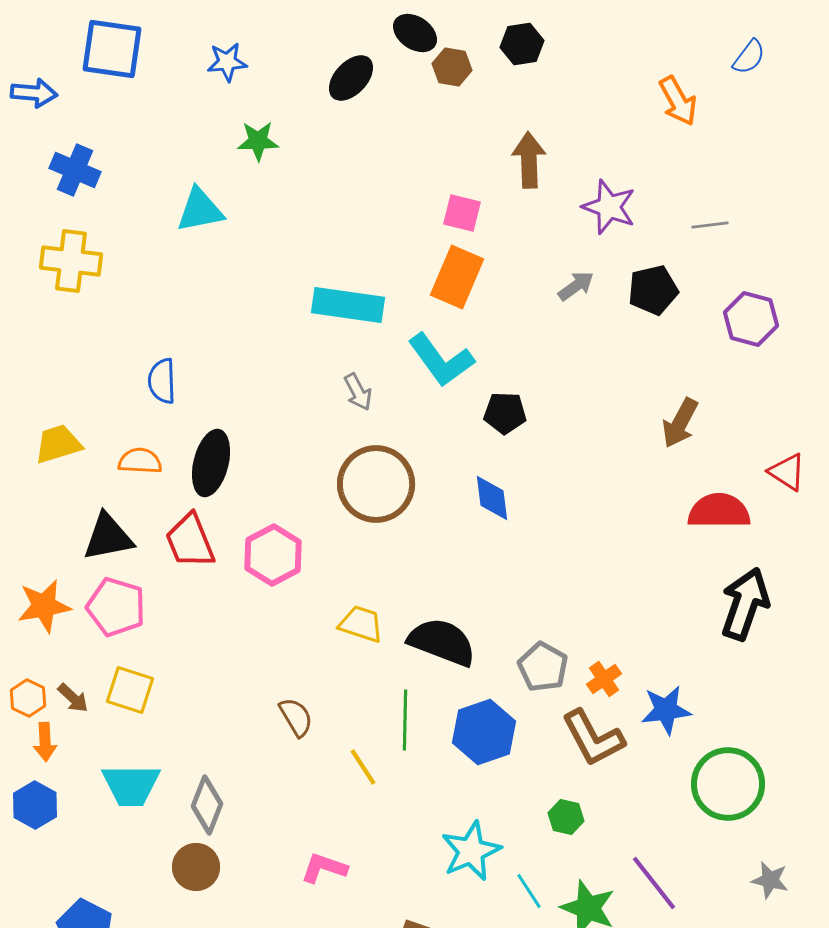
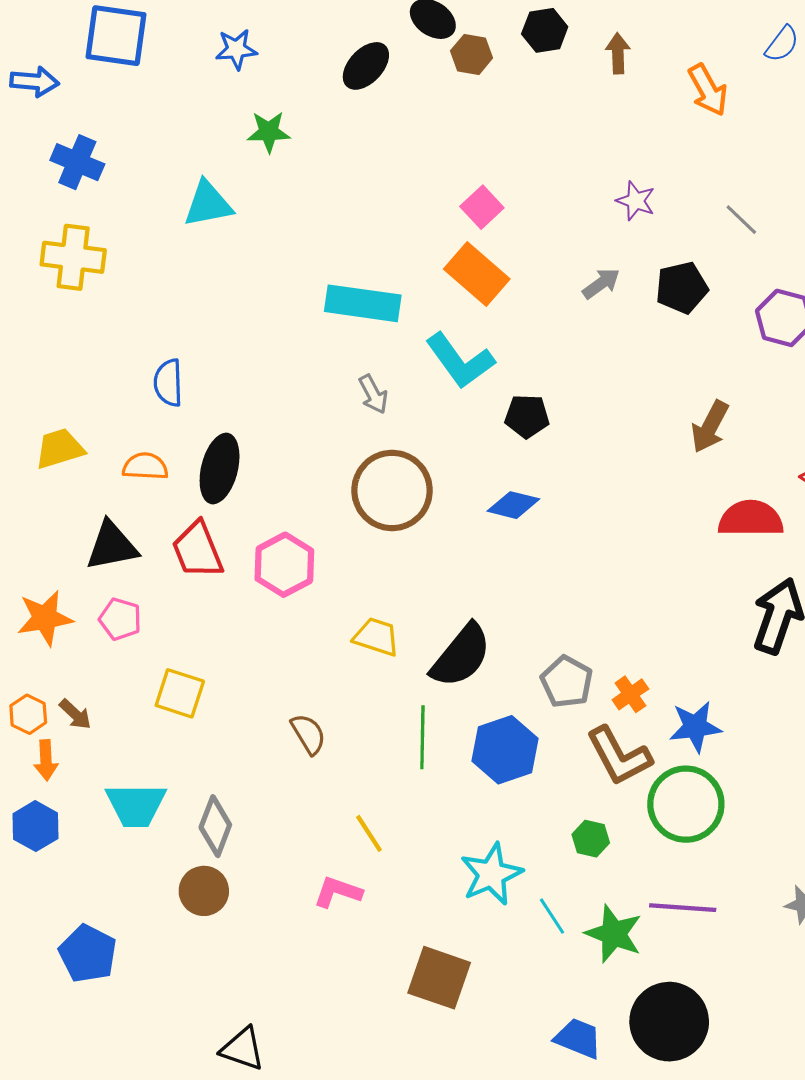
brown arrow: (529, 160) -> (618, 53), moved, size x0.7
purple star: (609, 207) -> (636, 201), size x0.7
pink square: (462, 213) -> (482, 207), turned 33
gray line: (710, 225) -> (741, 220), turned 51
orange rectangle: (457, 277) -> (477, 274), turned -72
blue diamond: (492, 498) -> (513, 505), turned -69
pink pentagon: (116, 607) -> (120, 619), size x0.7
black semicircle: (442, 642) -> (461, 656), turned 108
yellow square: (130, 690) -> (180, 693), moved
yellow line: (363, 767) -> (369, 833), moved
green circle: (728, 784) -> (686, 804), moved
purple line: (654, 883) -> (683, 908), turned -48

